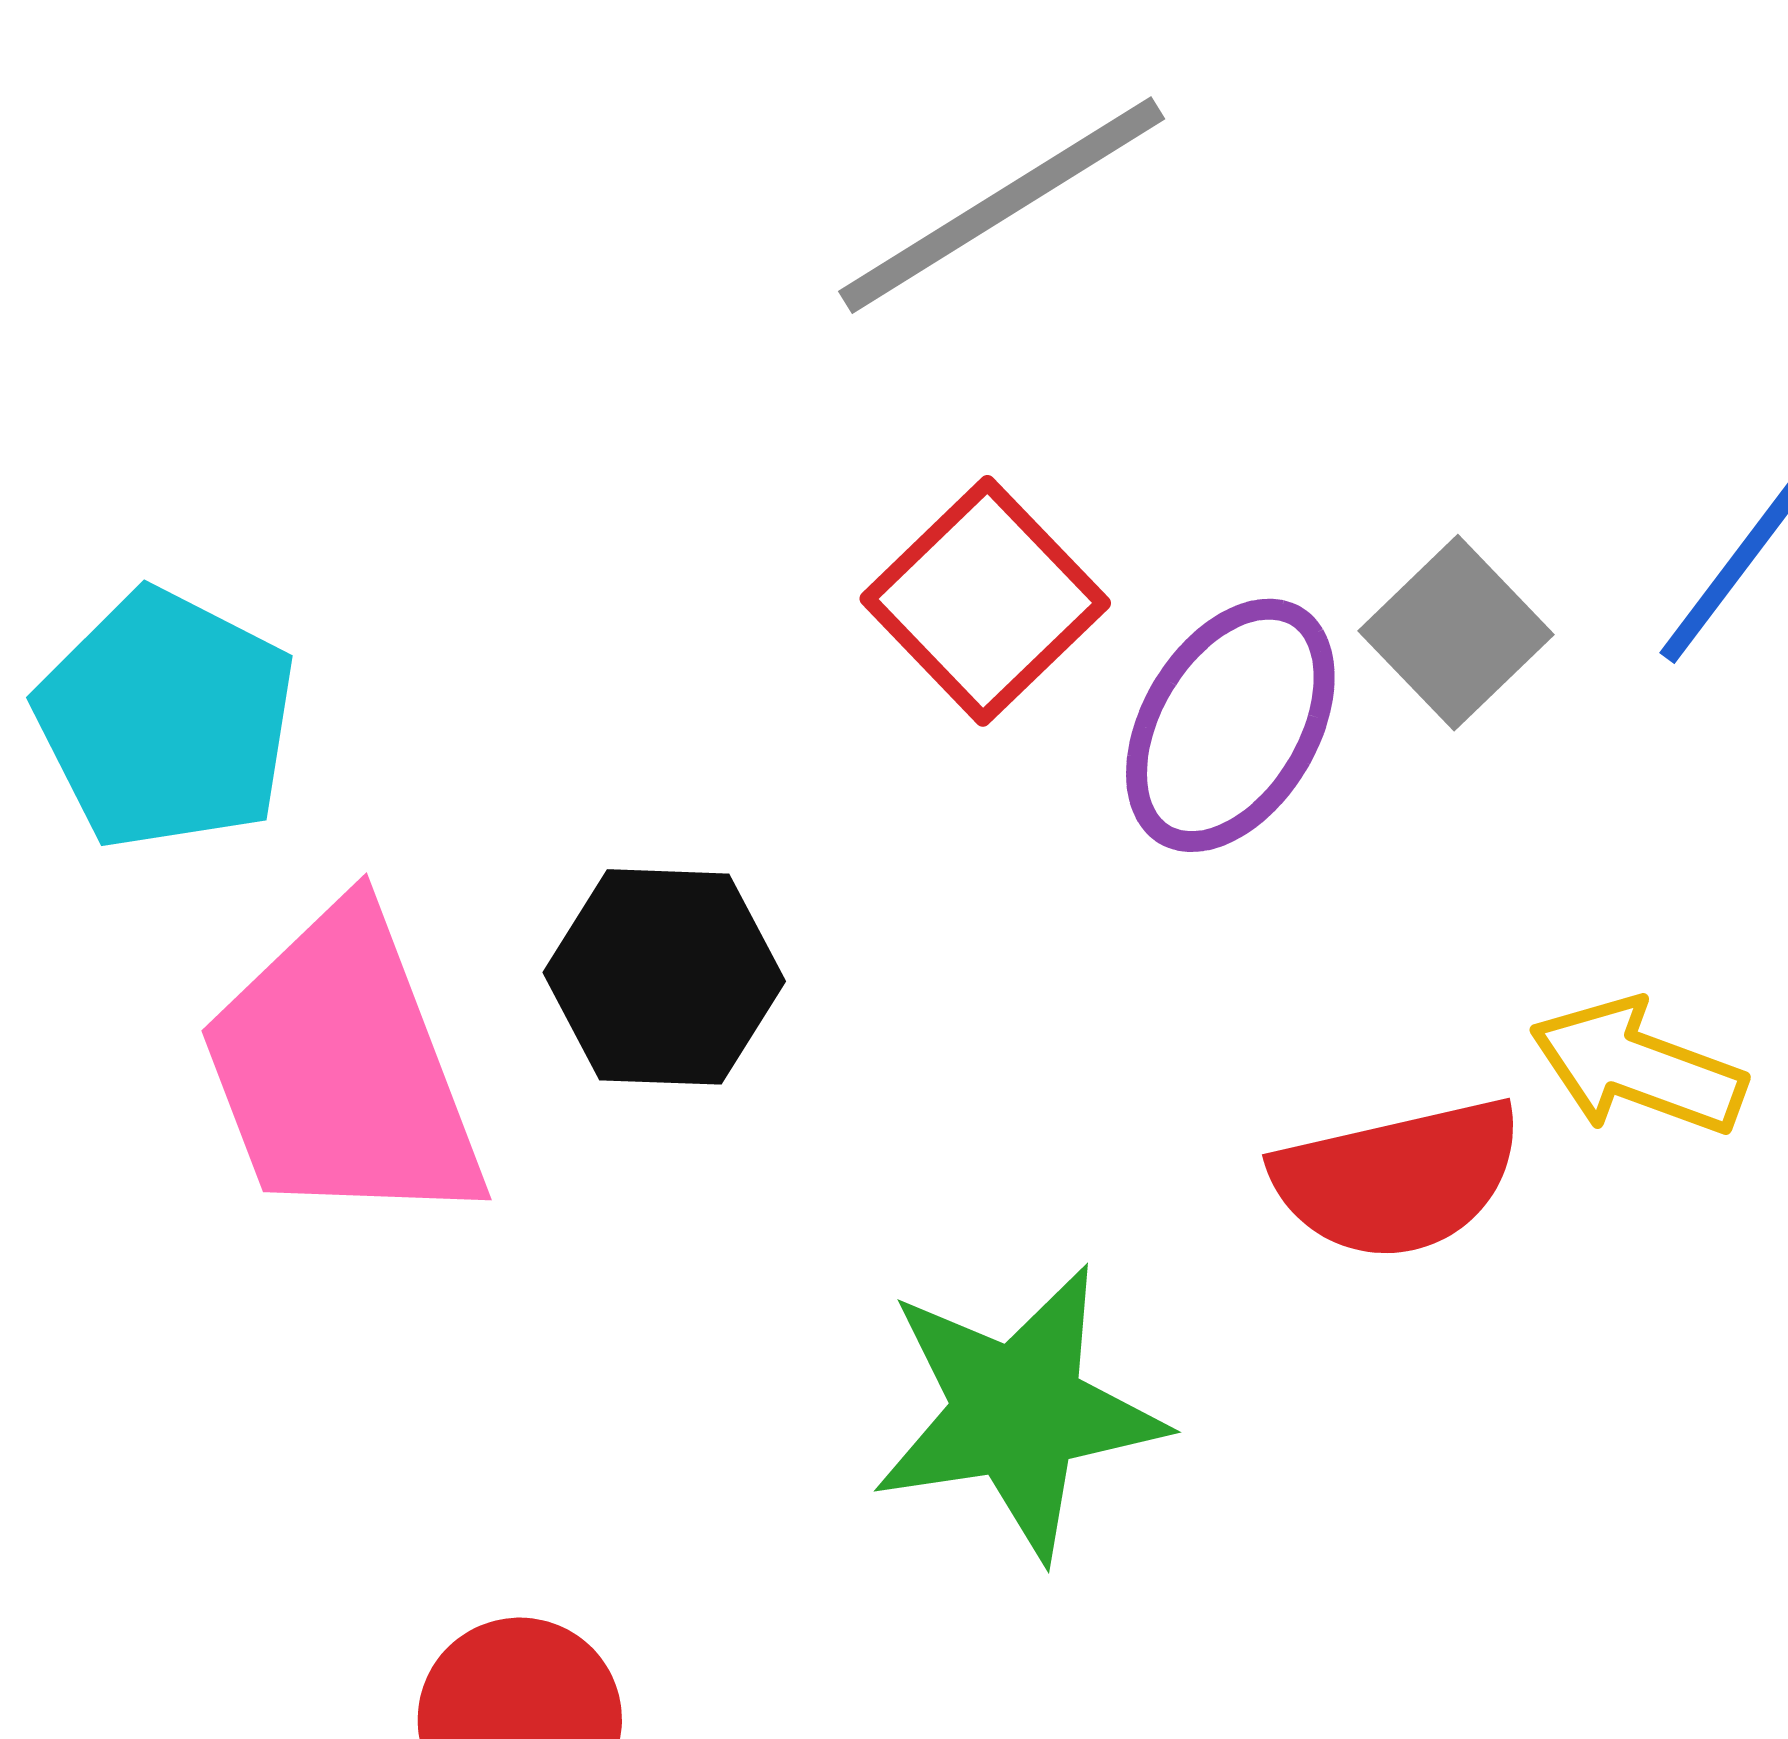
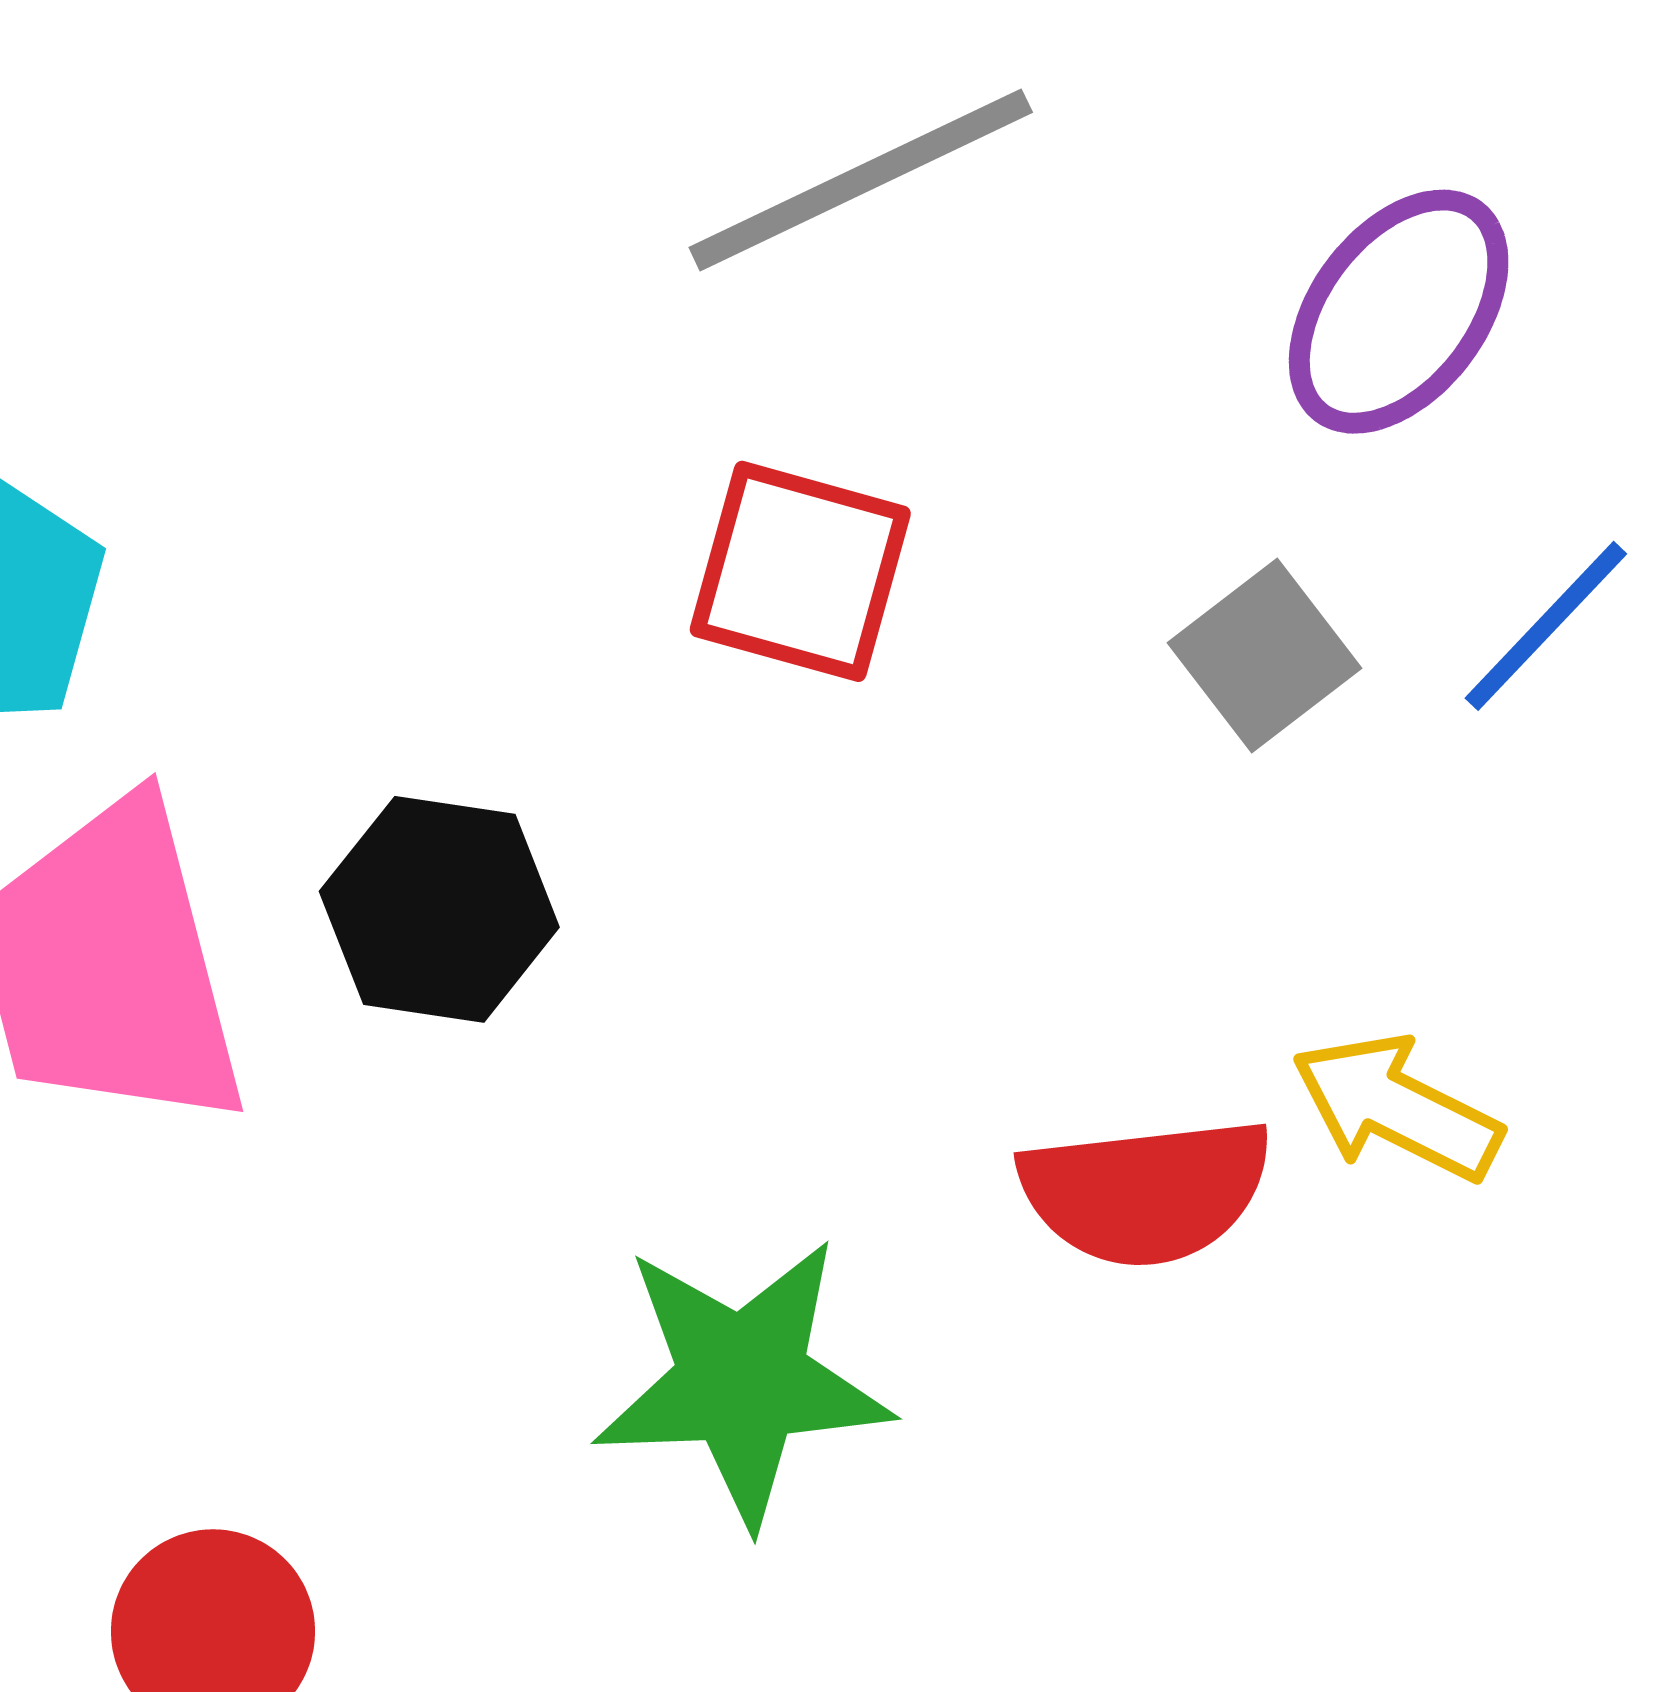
red square: (985, 601) -> (800, 571), turned -37
purple ellipse: (1230, 725) -> (1399, 312), moved

